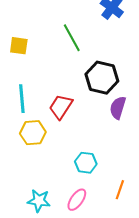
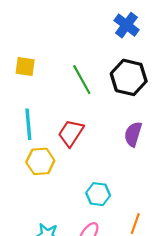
green line: (72, 38) -> (82, 80), moved
black hexagon: (102, 78) -> (129, 77), moved

